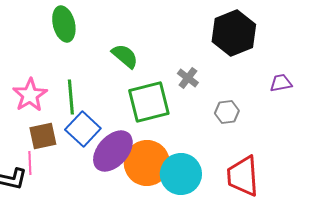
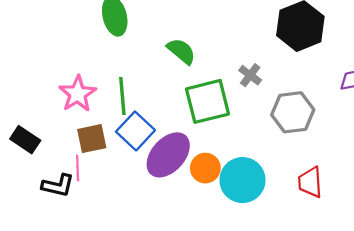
gray hexagon: (227, 112) -> (293, 112), size x1.6
orange circle: (147, 163) -> (205, 168), size x0.6
red trapezoid: (243, 176) -> (310, 182), size x0.7

